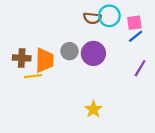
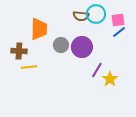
orange trapezoid: (44, 60) -> (39, 29), moved
purple line: (140, 68) -> (97, 70), moved
yellow star: (93, 109) -> (110, 79), moved

